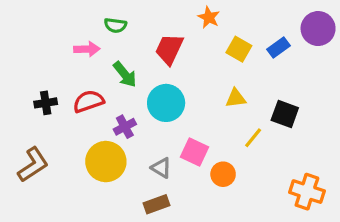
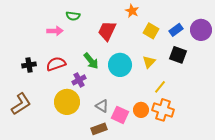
purple circle: (318, 29) -> (201, 30), moved
green arrow: (125, 74) -> (91, 61), moved
yellow triangle: (236, 98) -> (149, 62), turned -40
cyan circle: (166, 103) -> (120, 65), moved
black square: (285, 114) -> (178, 55), moved
pink square: (195, 152) -> (120, 115), moved
orange cross: (307, 192) -> (163, 110), moved

